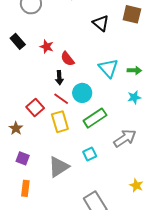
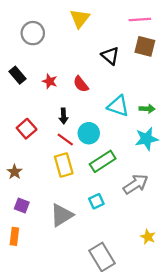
red semicircle: (67, 59) -> (81, 84), moved
cyan triangle: (108, 68) -> (118, 106), turned -30
cyan star: (134, 97) -> (147, 139), size x1.5
red square: (35, 108) -> (27, 129), moved
orange rectangle: (25, 188) -> (14, 236), moved

